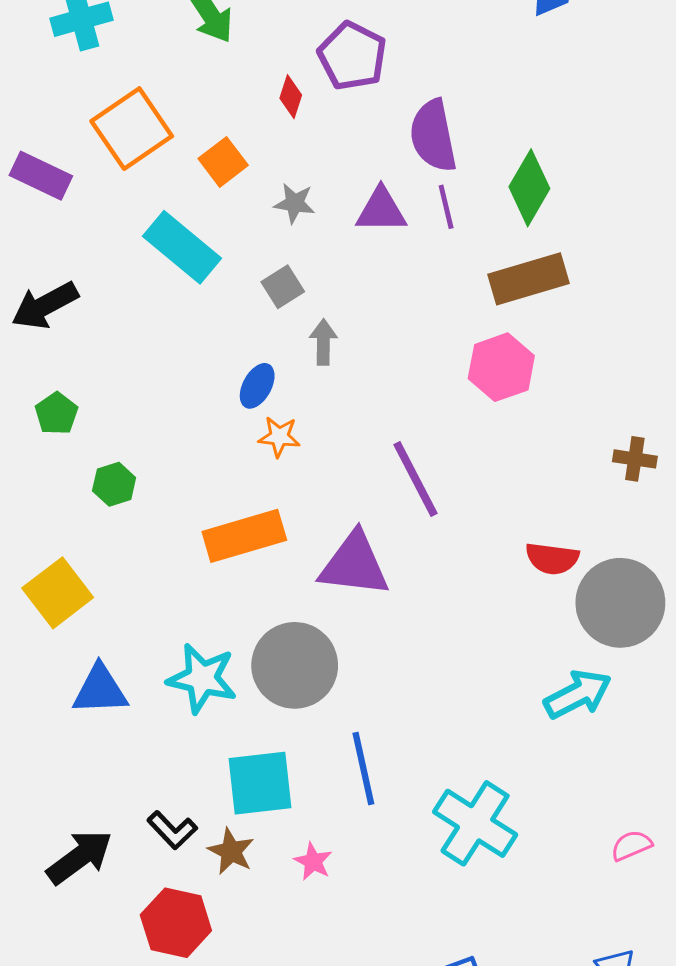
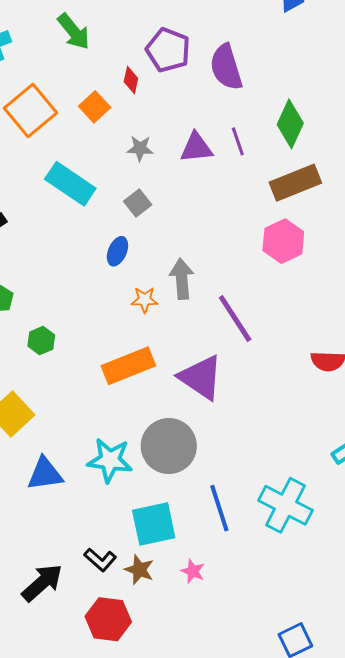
purple semicircle: (433, 136) -> (226, 67), moved
orange square: (223, 162) -> (95, 107), moved
gray arrow: (323, 342) -> (182, 279), moved, size x1.4
blue ellipse: (257, 386) -> (117, 251), moved
purple triangle: (354, 564) -> (201, 377), turned 33
cyan cross: (475, 823) -> (285, 505), moved

